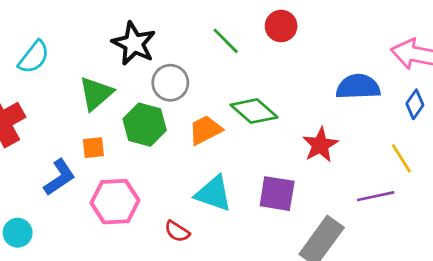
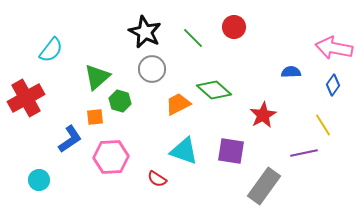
black star: (134, 44) -> (145, 32), moved
blue semicircle: (358, 87) -> (291, 72), size x0.6
green hexagon: (145, 125) -> (120, 101), moved, size x0.7

